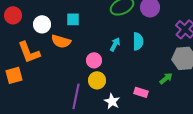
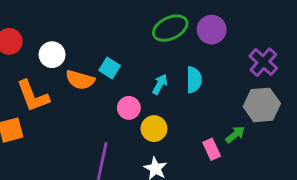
cyan square: (73, 19) -> (110, 68), moved, turned 32
yellow circle: (97, 80) -> (154, 129), moved
pink rectangle: (141, 92) -> (212, 149), moved, turned 48

